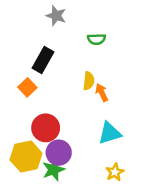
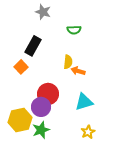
orange arrow: (102, 93) -> (78, 71), turned -48
red circle: (46, 128) -> (48, 94), moved
purple circle: (59, 153) -> (41, 107), moved

